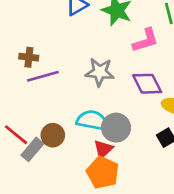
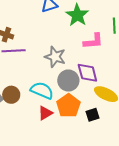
gray circle: (116, 128) -> (68, 80), moved
orange pentagon: (103, 172) -> (68, 106), moved

